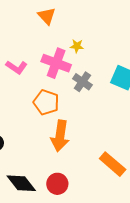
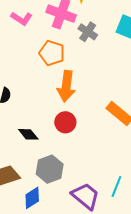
black diamond: (21, 183) -> (28, 134), size x0.7
red circle: (57, 184) -> (65, 122), moved

